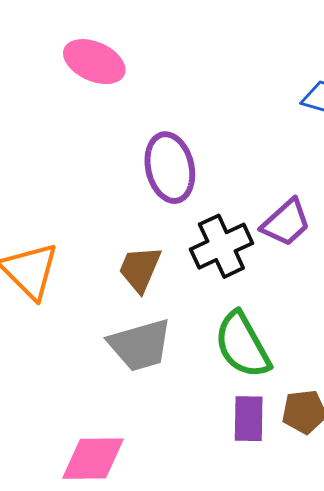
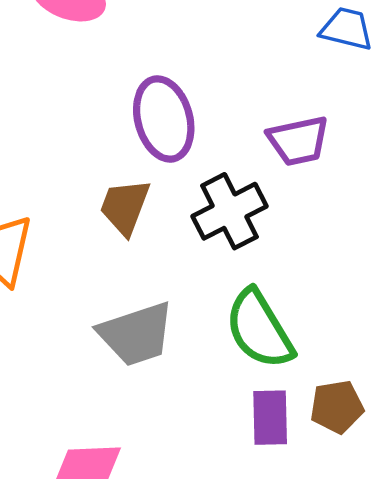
purple trapezoid: (286, 223) -> (298, 141), moved, turned 32
brown trapezoid: (140, 269) -> (125, 207), moved

